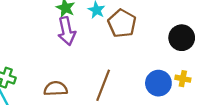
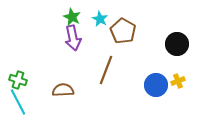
yellow cross: (183, 79) -> (178, 81), turned -32
brown line: (103, 85) -> (106, 70), moved

